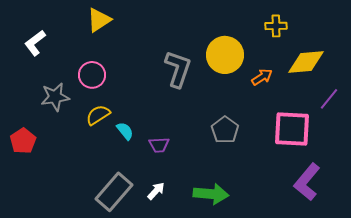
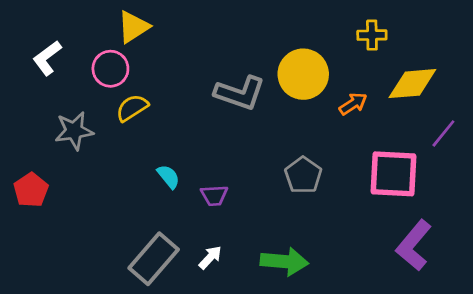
gray L-shape: (178, 69) -> (240, 93), turned 90
pink circle: (92, 75) -> (110, 69), moved
yellow semicircle: (98, 115) -> (132, 108), moved

